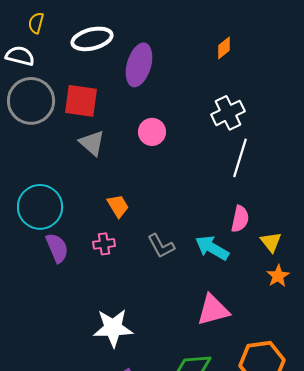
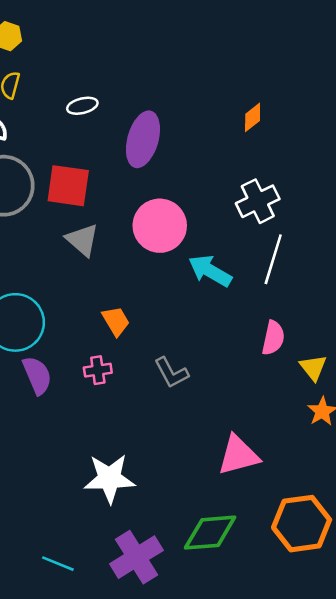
white ellipse: (92, 39) -> (82, 106), size x0.6
pink circle: (152, 132) -> (160, 226), size x1.5
cyan arrow: (212, 248) -> (210, 271), moved

